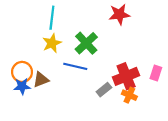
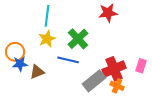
orange circle: (22, 72) -> (15, 52), moved
blue star: (22, 86) -> (20, 64), moved
gray rectangle: (104, 90) -> (94, 81), size x1.6

